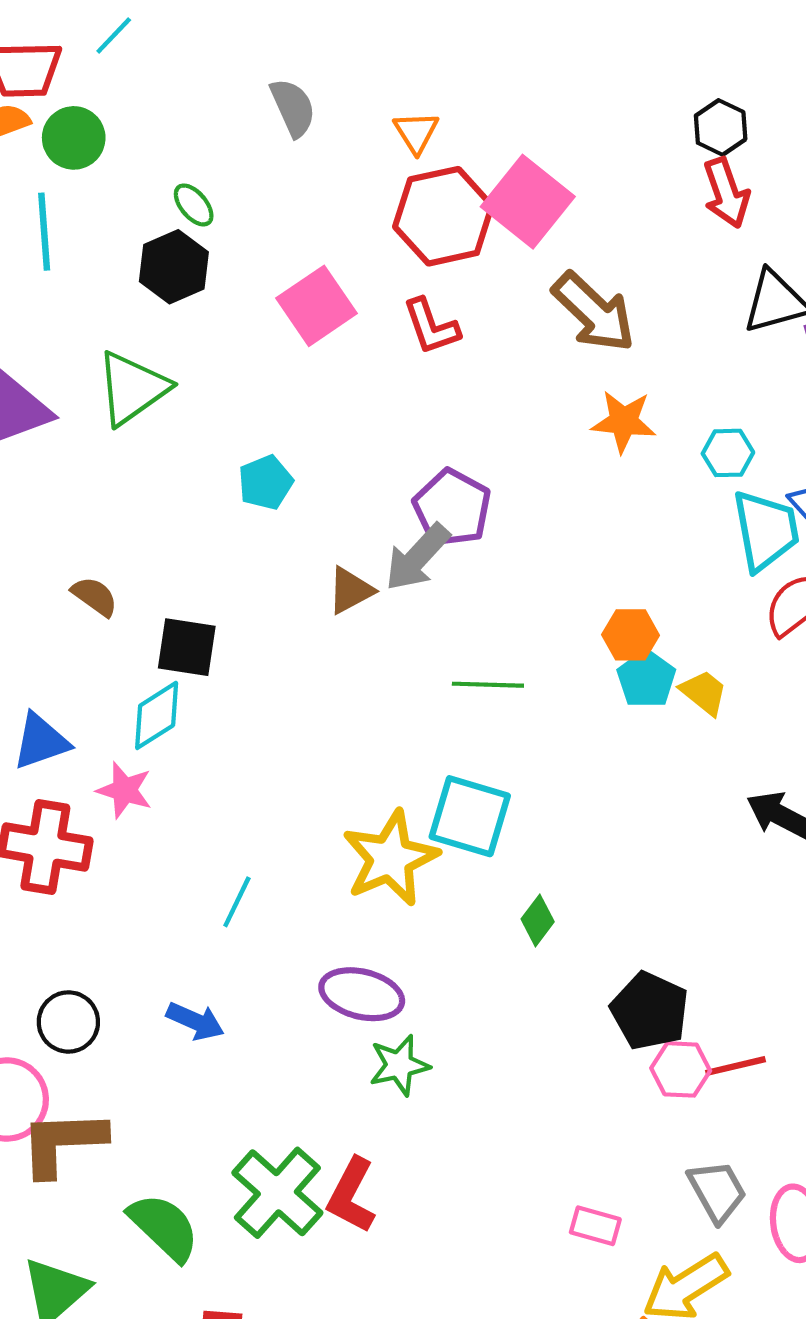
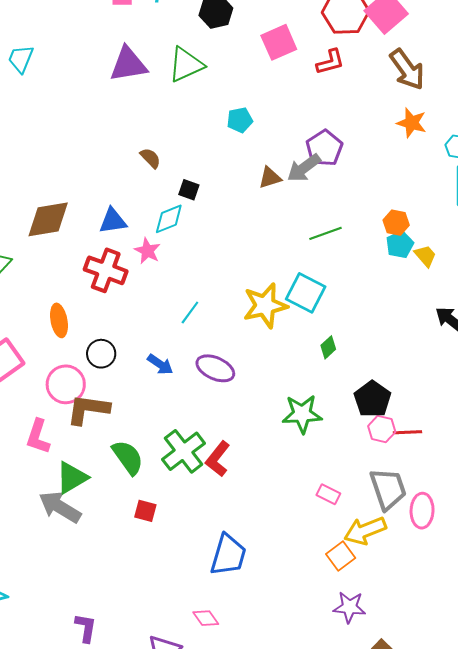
red L-shape: (431, 326) -> (330, 62), turned -96
black square: (187, 647) -> (189, 190), size x0.7
green line: (488, 685) -> (326, 233), turned -32
purple ellipse: (362, 994) -> (215, 368), moved
green star: (399, 1065) -> (302, 414), moved, size x1.4
gray trapezoid: (717, 1191) -> (388, 489), size x1.4

